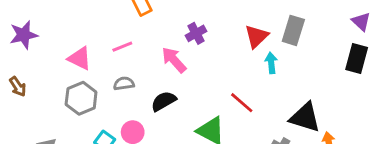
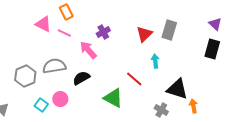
pink line: (122, 47) -> (64, 33), moved, turned 48
pink triangle: (80, 58) -> (43, 24), moved
cyan arrow: (271, 63) -> (155, 61), moved
gray semicircle: (124, 84) -> (54, 66), size x1.6

